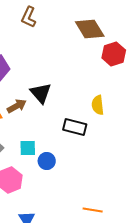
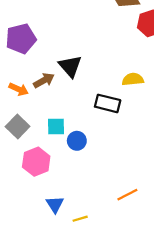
yellow semicircle: (98, 105) -> (133, 79), turned 90
orange line: (93, 210) -> (127, 195), turned -36

